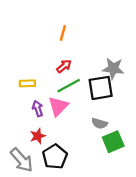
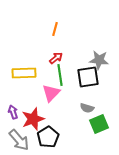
yellow rectangle: (27, 83) -> (24, 73), size x1.6
green line: (69, 86) -> (60, 75), turned -70
purple arrow: (38, 109) -> (13, 112), moved
red star: (38, 136) -> (33, 119), size x1.6

